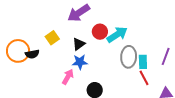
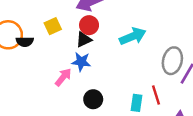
red circle: (100, 32) -> (89, 25), moved
gray ellipse: (129, 57) -> (172, 61), moved
cyan rectangle: (143, 62) -> (136, 103), moved

